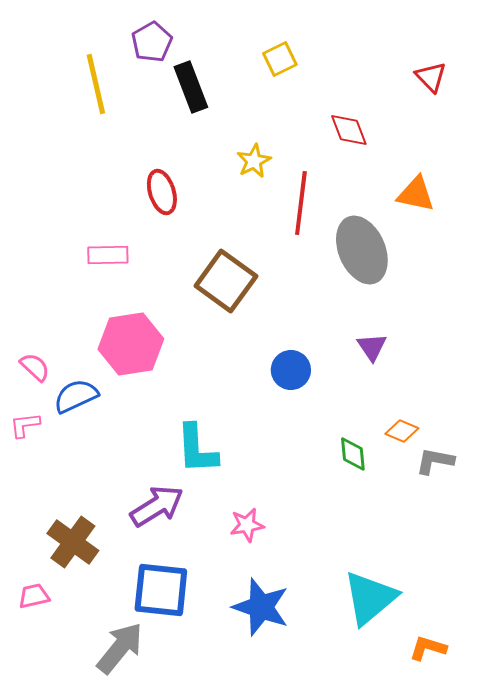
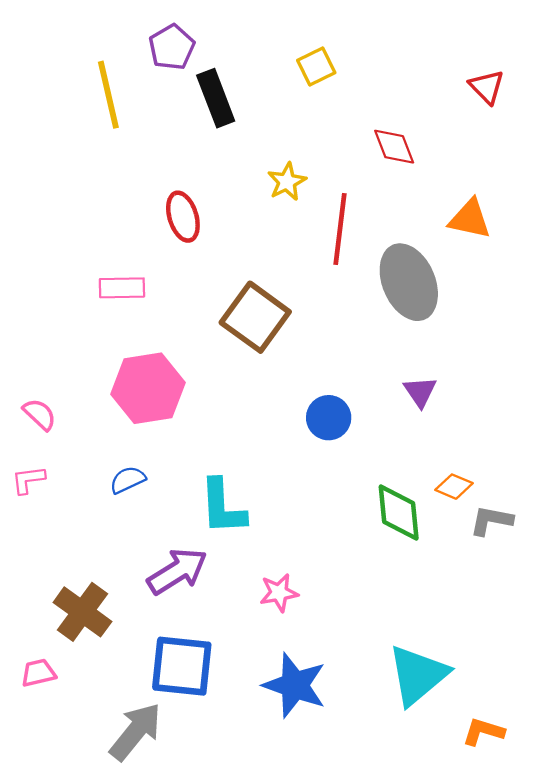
blue semicircle: (76, 396) -> (128, 480), moved, size x0.7
green diamond: (353, 454) -> (399, 513), size x1.5

